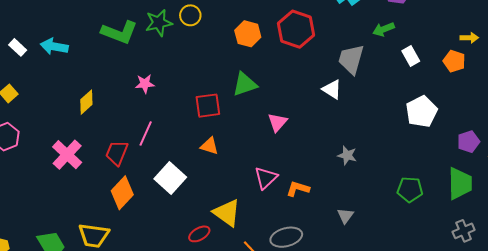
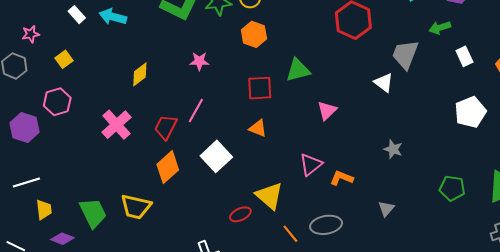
orange hexagon: (248, 34) -> (254, 34), moved

